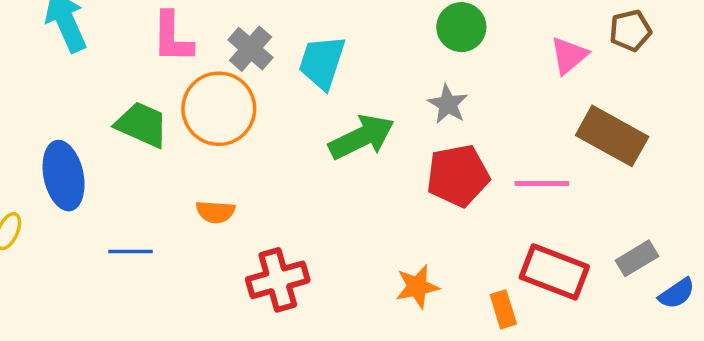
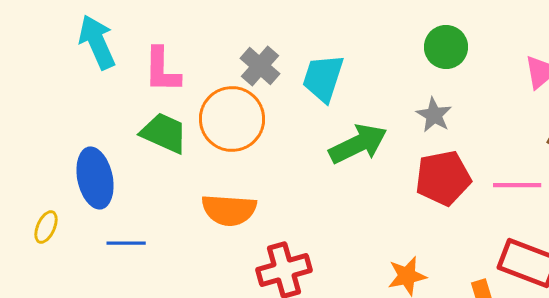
pink L-shape: (172, 37) -> (162, 70), moved
orange semicircle: (215, 212) -> (229, 210), size x1.6
blue line: (130, 252) -> (126, 243), moved

